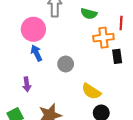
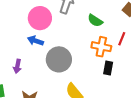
blue arrow: (36, 53) -> (35, 41), turned -63
gray circle: (66, 64) -> (59, 59), size x1.6

